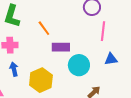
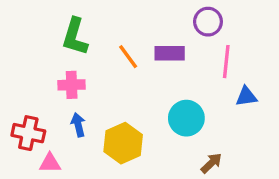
purple rectangle: (61, 47) -> (170, 53), moved
blue triangle: (111, 59) -> (246, 97), moved

